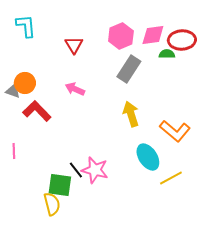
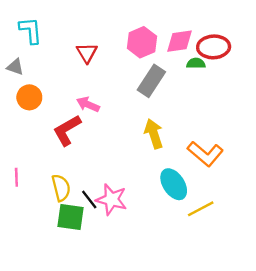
gray triangle: (13, 91) -> (15, 67), moved
red L-shape: (37, 111) -> (67, 130), moved, turned -76
yellow semicircle: (52, 204) -> (61, 188), moved

